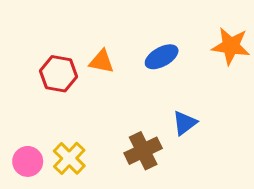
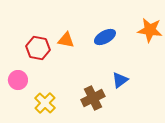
pink circle: (28, 161) -> (18, 80), moved

